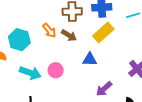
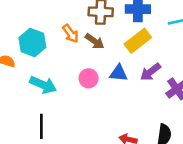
pink circle: (56, 70) -> (89, 78), moved
purple arrow: (104, 89) -> (150, 72), moved

